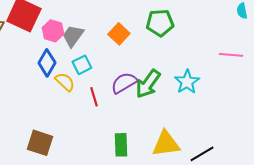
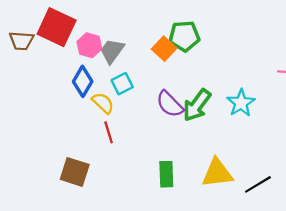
green pentagon: (160, 23) -> (184, 36), moved
purple semicircle: (124, 83) -> (170, 104), turned -104
red line: (94, 97) -> (109, 132), moved

